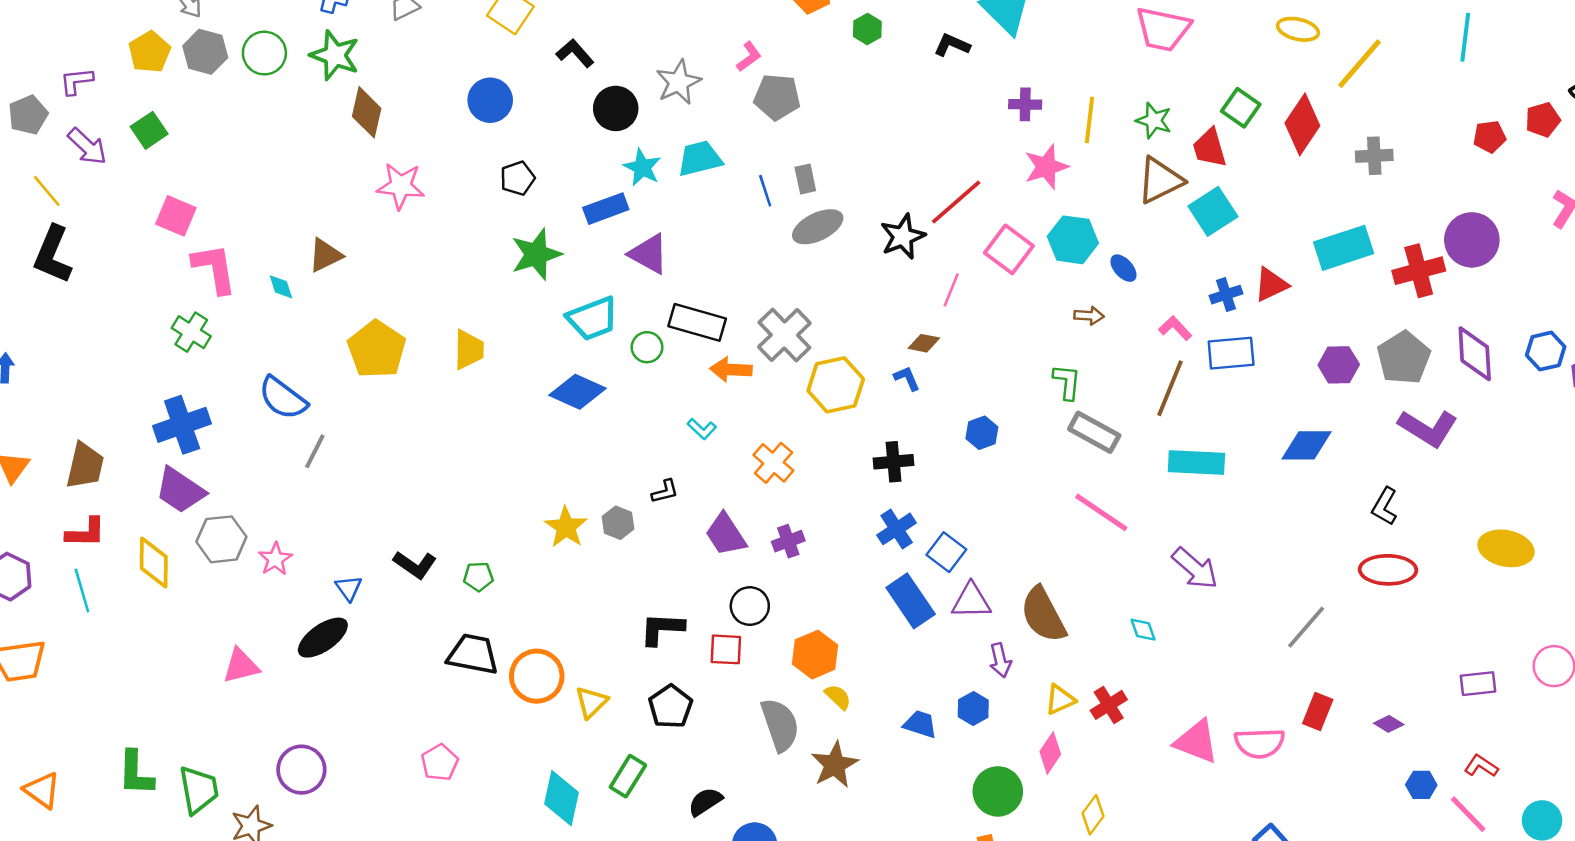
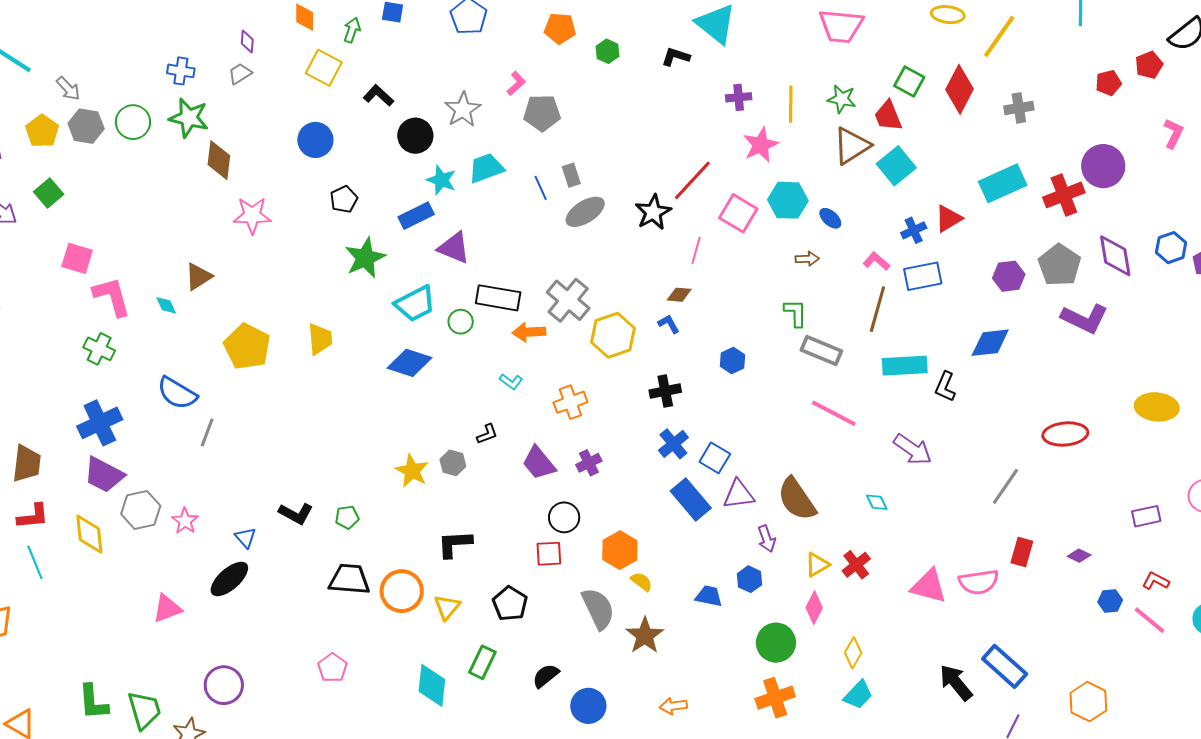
orange cross: (773, 463) -> (570, 402), turned 36
black L-shape: (1385, 506) -> (945, 387), moved
black L-shape: (662, 629) -> (455, 544), moved

